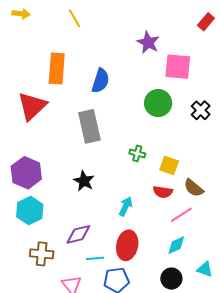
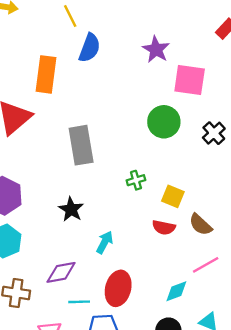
blue semicircle: (101, 81) -> (90, 48), moved
green cross: (137, 153) -> (136, 180), turned -35
cyan arrow: (126, 206) -> (105, 242), moved
pink line: (181, 215) -> (206, 265), moved

